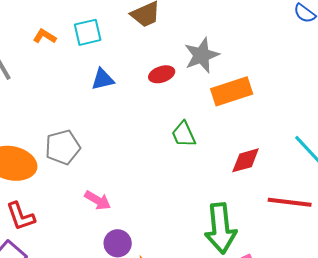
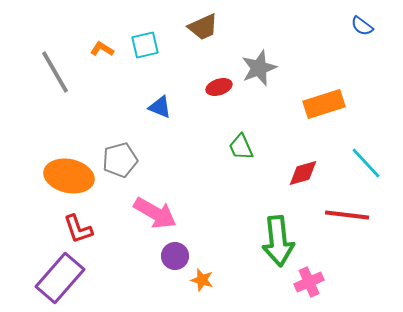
blue triangle: (103, 79) -> (160, 107), moved, turned 35
orange rectangle: (232, 91) -> (324, 104), moved
pink arrow: (98, 200) -> (155, 213), size x1.6

